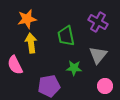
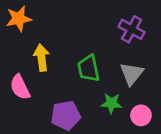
orange star: (27, 19) -> (19, 19), moved
green trapezoid: (66, 36) -> (89, 68), moved
green star: (74, 68) -> (111, 103), moved

